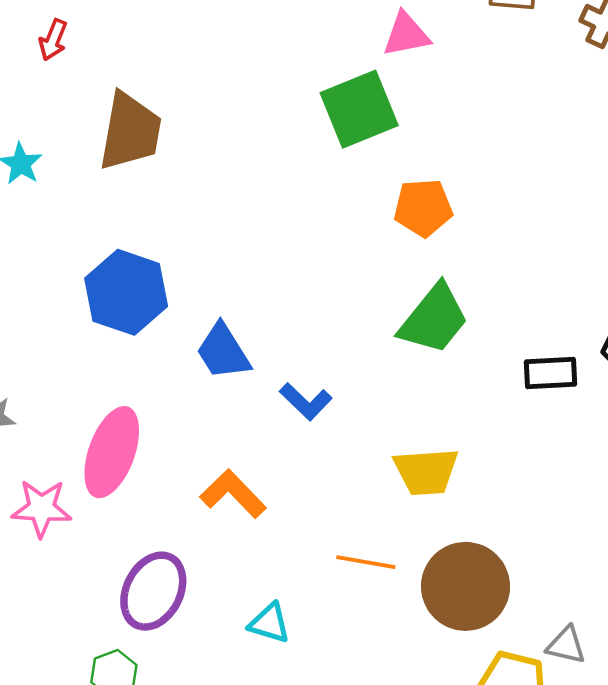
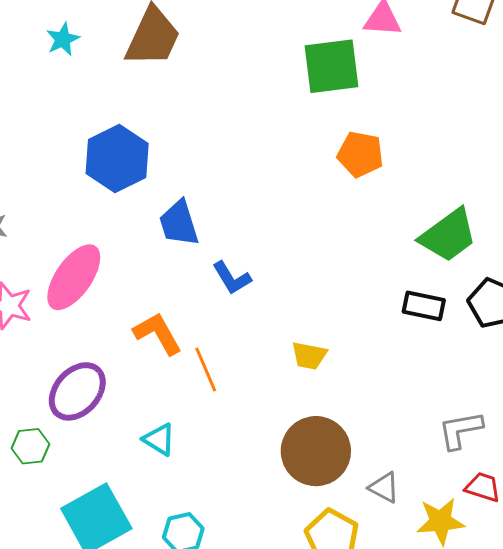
green trapezoid: (434, 319) -> (448, 235), moved
yellow trapezoid: (426, 471) -> (309, 356), size x0.7
orange line: (366, 562) -> (206, 370), moved, turned 42
gray triangle: (566, 645) -> (384, 487), moved

